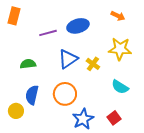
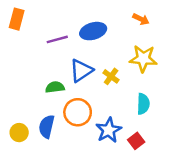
green semicircle: (28, 64) -> (55, 87), moved
cyan semicircle: (120, 87) -> (143, 104), turned -120
blue semicircle: (32, 95) -> (47, 127), moved
blue star: (83, 119) -> (109, 130), moved

